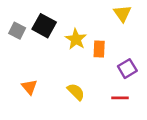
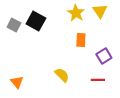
yellow star: (76, 39) -> (76, 13), moved
orange triangle: (29, 87) -> (17, 82), moved

